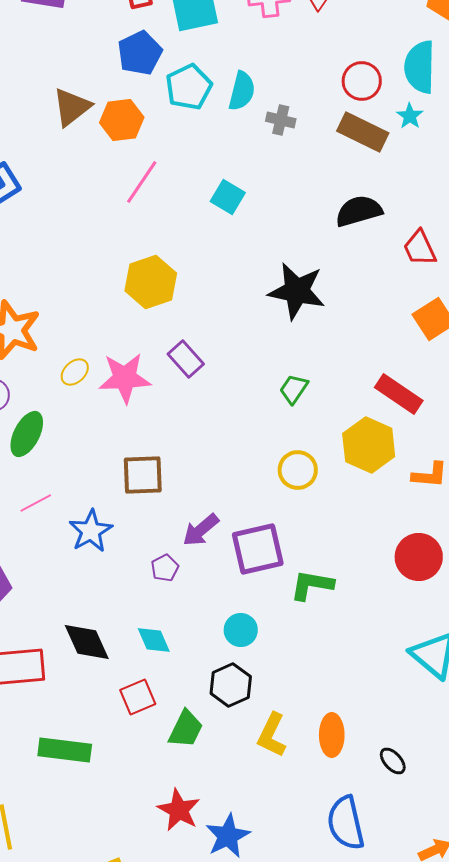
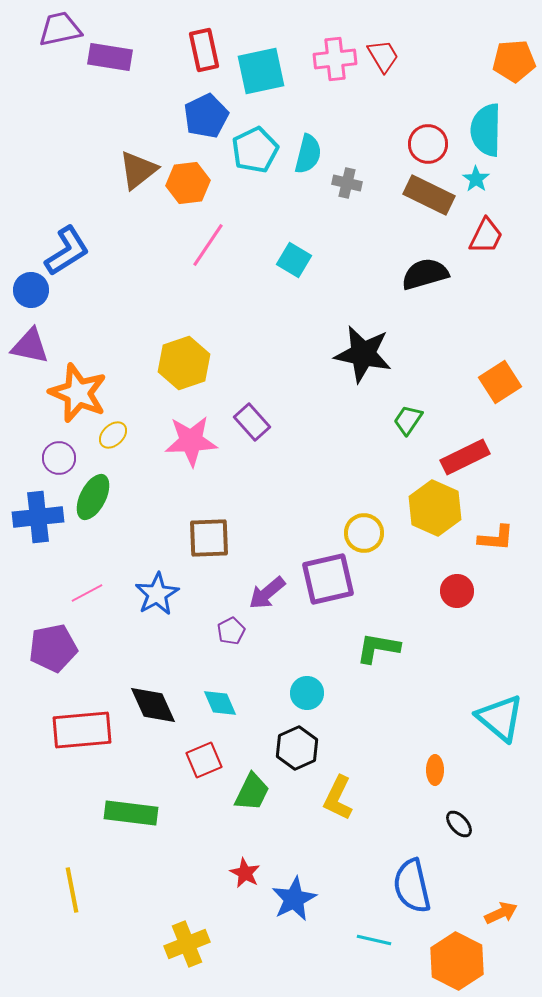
red trapezoid: (420, 248) -> (486, 236), moved, turned -129
yellow hexagon: (151, 282) -> (184, 363), moved
yellow ellipse: (75, 372) -> (113, 435), moved
green trapezoid: (294, 389) -> (408, 420), moved
red rectangle: (399, 394) -> (465, 457), turned -60
pink line: (36, 503) -> (87, 593), moved
purple square: (258, 549) -> (328, 579), moved
red circle: (419, 557) -> (457, 591), moved, size x0.7
orange ellipse: (332, 735) -> (435, 770), moved, size x0.7
red star: (179, 810) -> (245, 873), size x0.7

